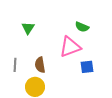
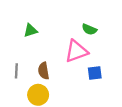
green triangle: (28, 28) -> (30, 31), turned 40

